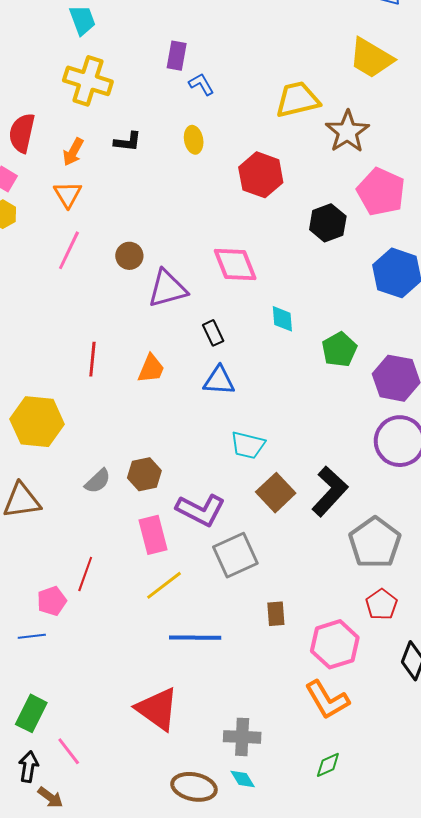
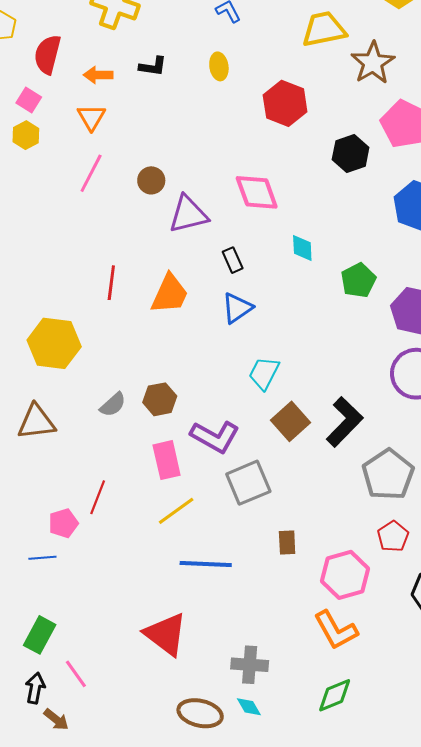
orange arrow: (73, 152) -> (98, 75), turned 60
orange trapezoid: (151, 369) -> (170, 294), size x1.4
blue triangle: (219, 381) -> (237, 308), turned -40
cyan trapezoid: (248, 445) -> (264, 373), turned 102
green diamond: (328, 765) -> (335, 695), size x1.4

